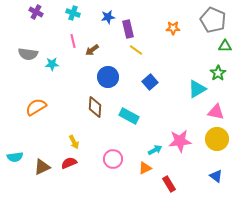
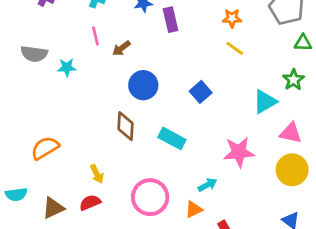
yellow line: (136, 50) -> (235, 48), moved
orange semicircle: (36, 107) -> (45, 148), moved
pink star: (180, 141) -> (239, 152), moved
pink circle: (113, 159) -> (150, 197), size x1.4

